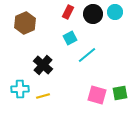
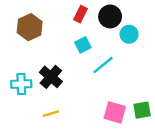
cyan circle: (115, 12) -> (129, 34), moved
cyan cross: (20, 89) -> (21, 84), moved

